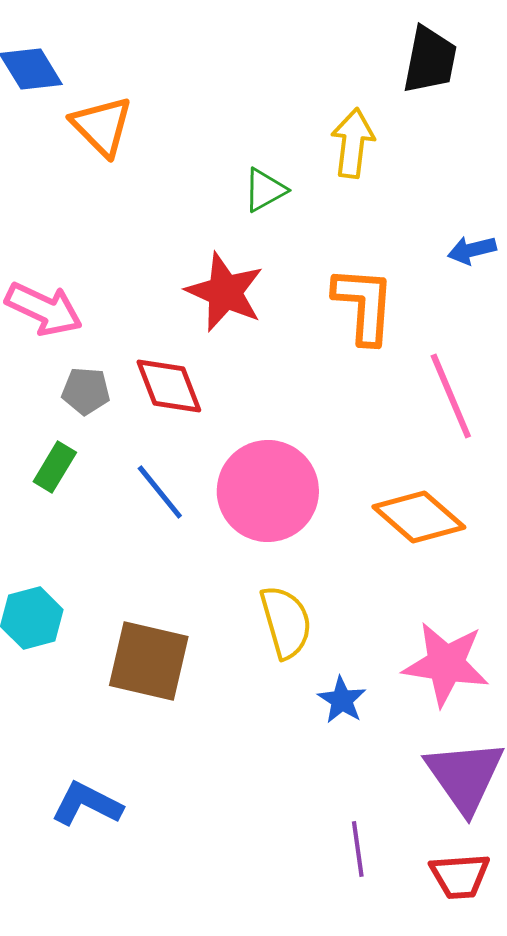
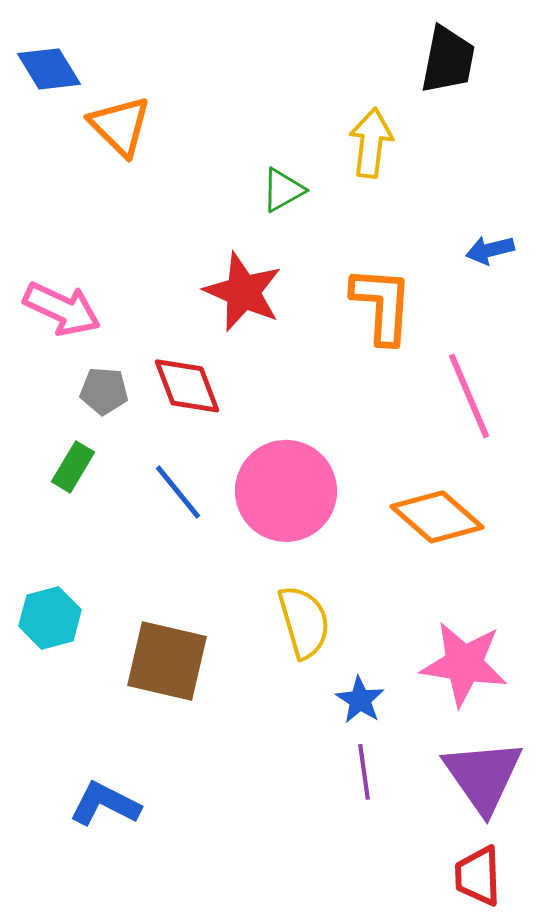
purple line: (358, 849) -> (364, 772), moved
red trapezoid: (460, 876) -> (478, 876), turned 92

